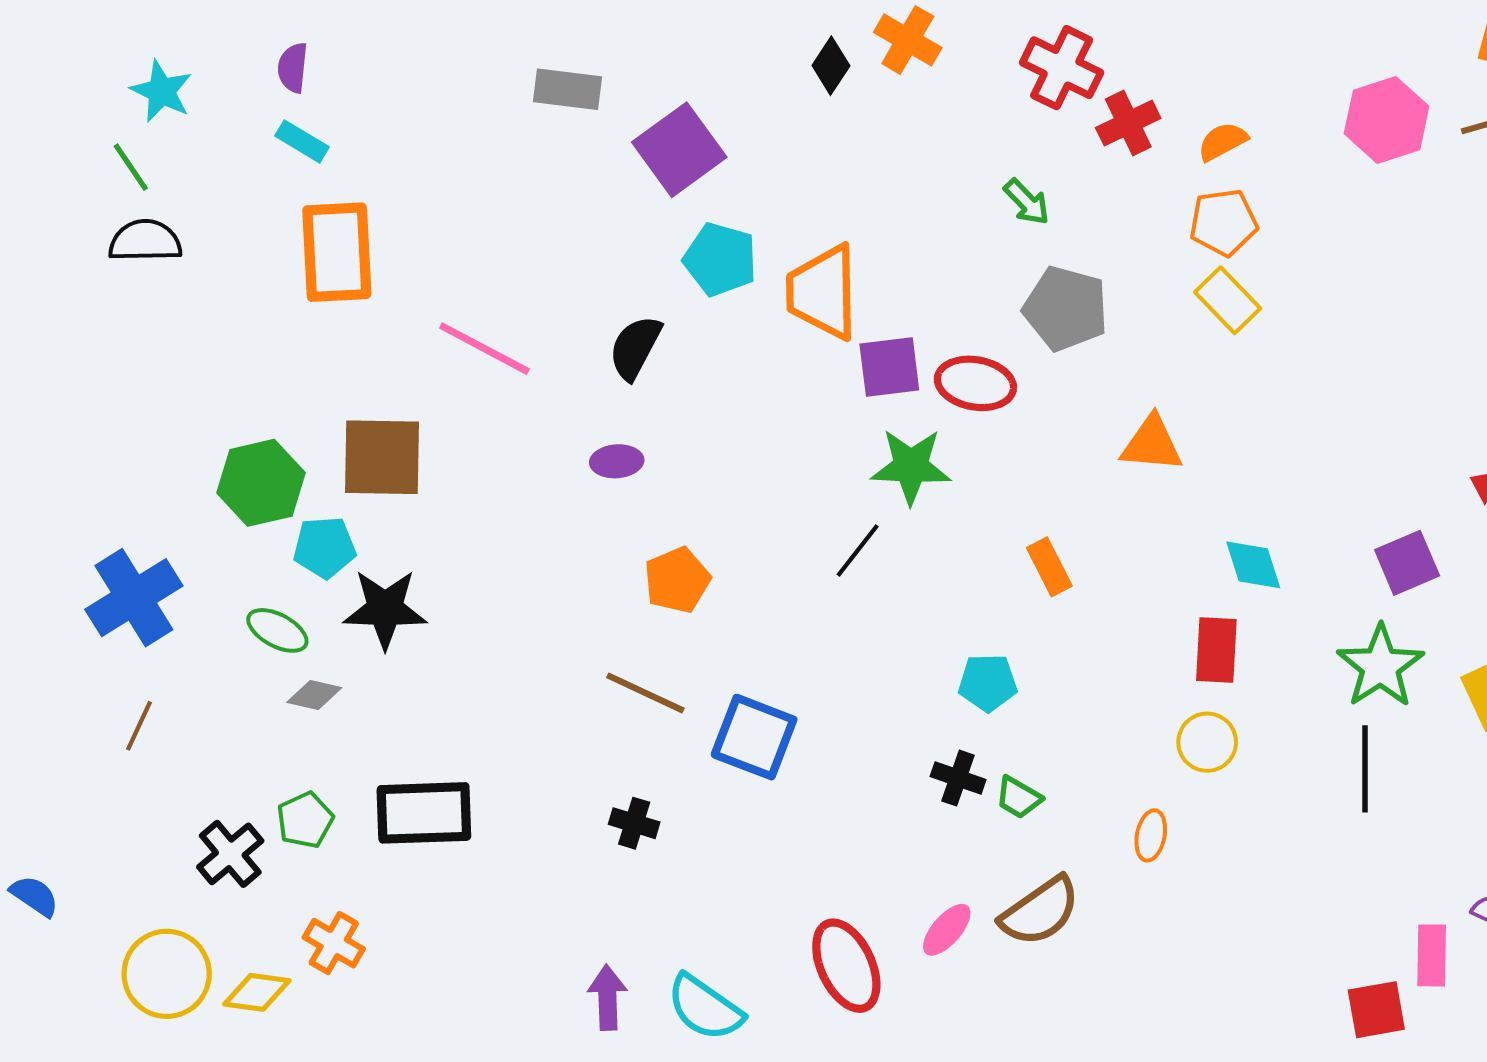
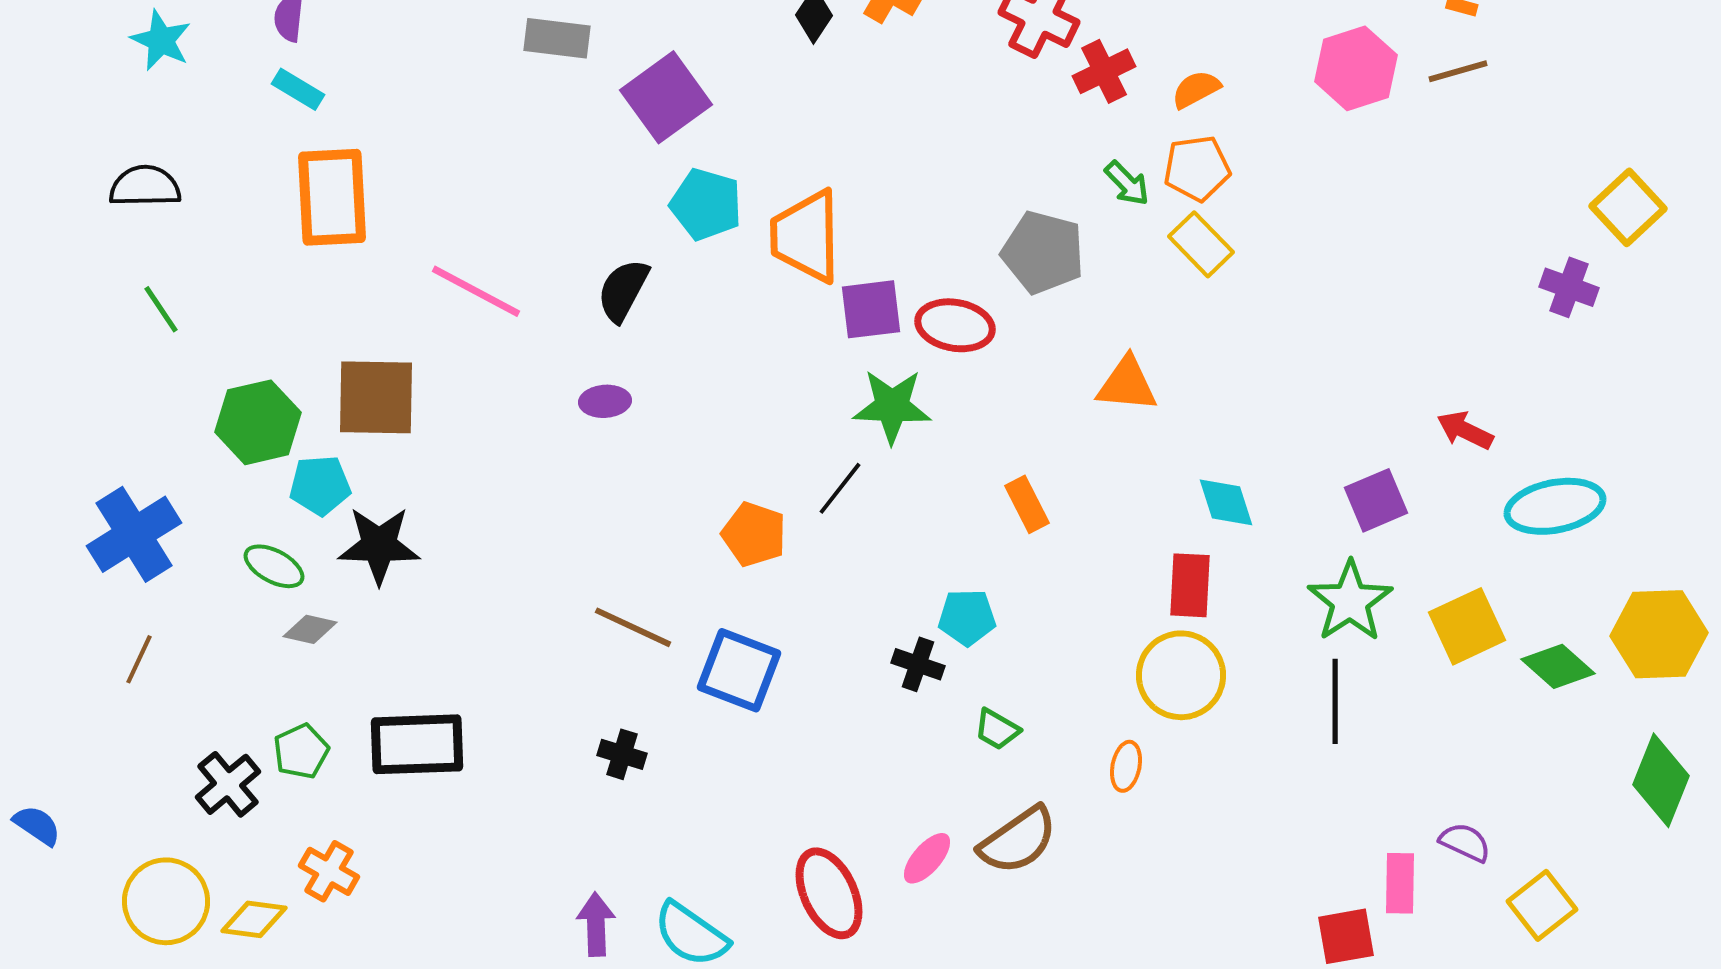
green line: (131, 167) -> (161, 309), moved
green arrow: (1027, 202) -> (1127, 183), moved
orange pentagon: (677, 580) -> (754, 534), moved, turned -30
yellow circle: (1207, 742) -> (1181, 675), size x1.5
black cross: (958, 778) -> (918, 664), moved

